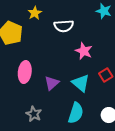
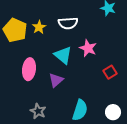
yellow star: (35, 13) -> (39, 27), moved
cyan triangle: (81, 83) -> (63, 55), moved

